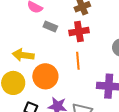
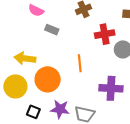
red cross: (79, 32) -> (105, 34), moved

